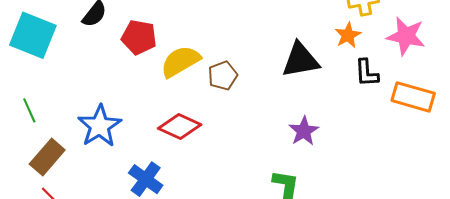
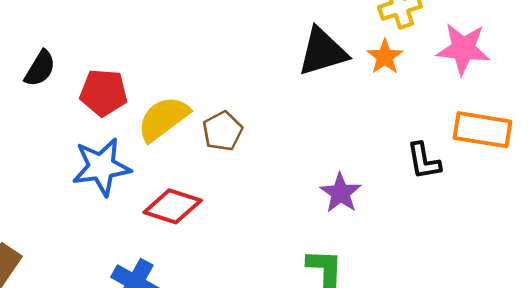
black triangle: (300, 60) -> (323, 52), moved
black L-shape: (367, 73) -> (424, 161), moved
blue star: (100, 126) -> (101, 167), moved, turned 30

